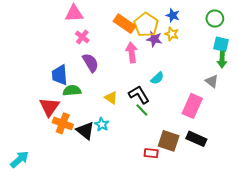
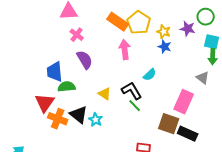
blue star: (173, 15) -> (165, 47), moved
purple star: (154, 39) -> (188, 29), moved
black triangle: (85, 131) -> (79, 115), moved
brown square: (169, 141) -> (169, 124), moved

